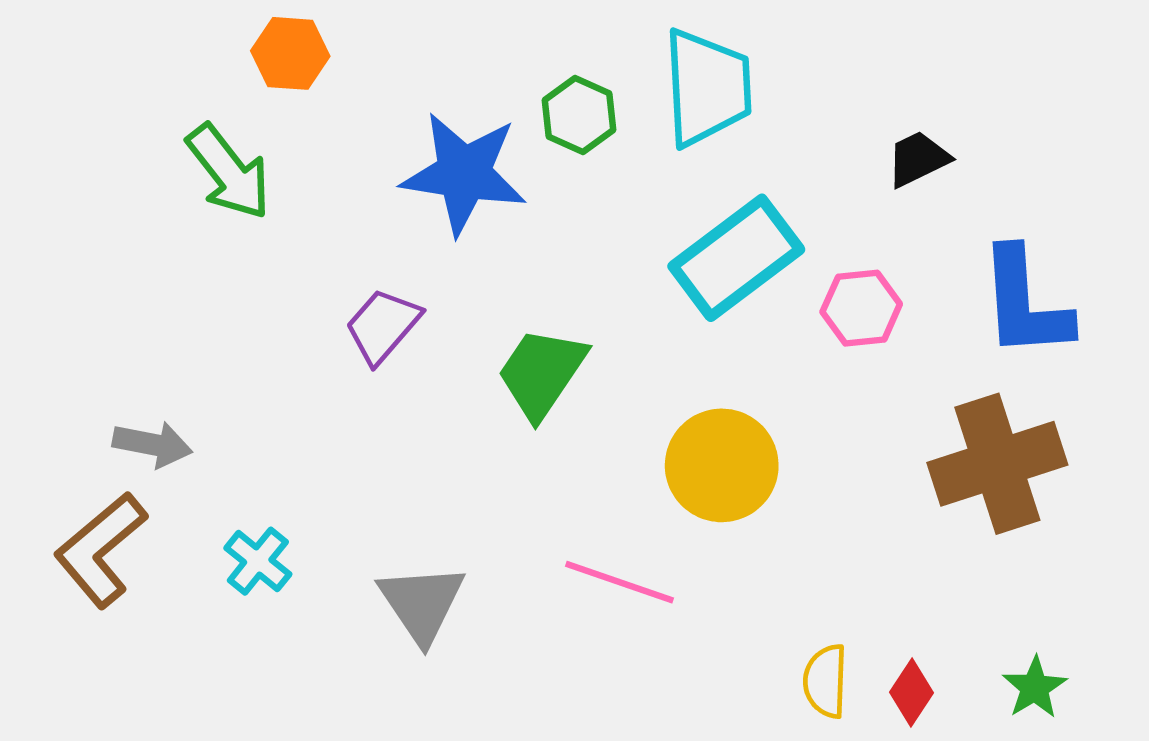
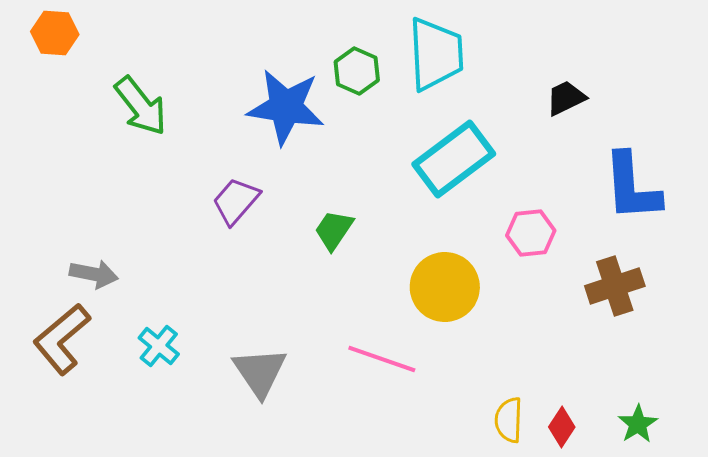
orange hexagon: (290, 53) -> (55, 33), moved
pink hexagon: (861, 308) -> (531, 233), moved
green trapezoid: (542, 373) -> (334, 230), size x0.7
brown cross: (997, 464) -> (615, 286), size x0.7

